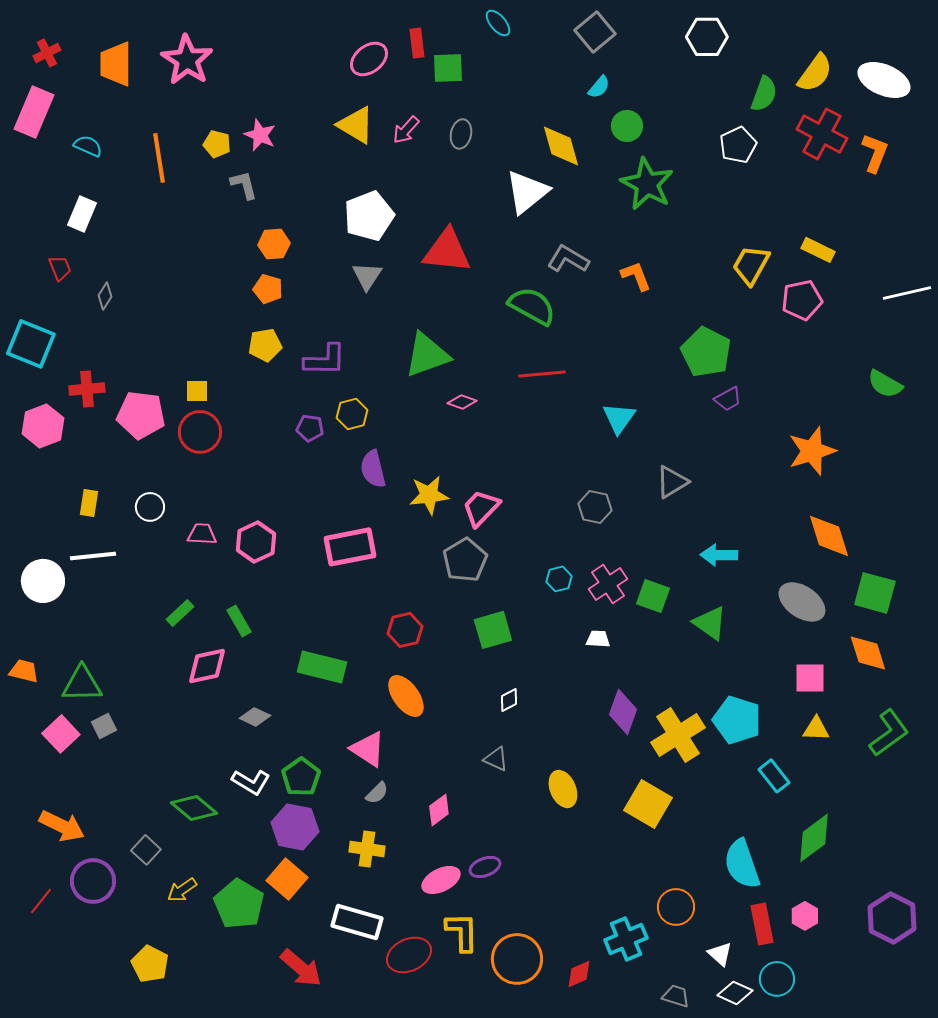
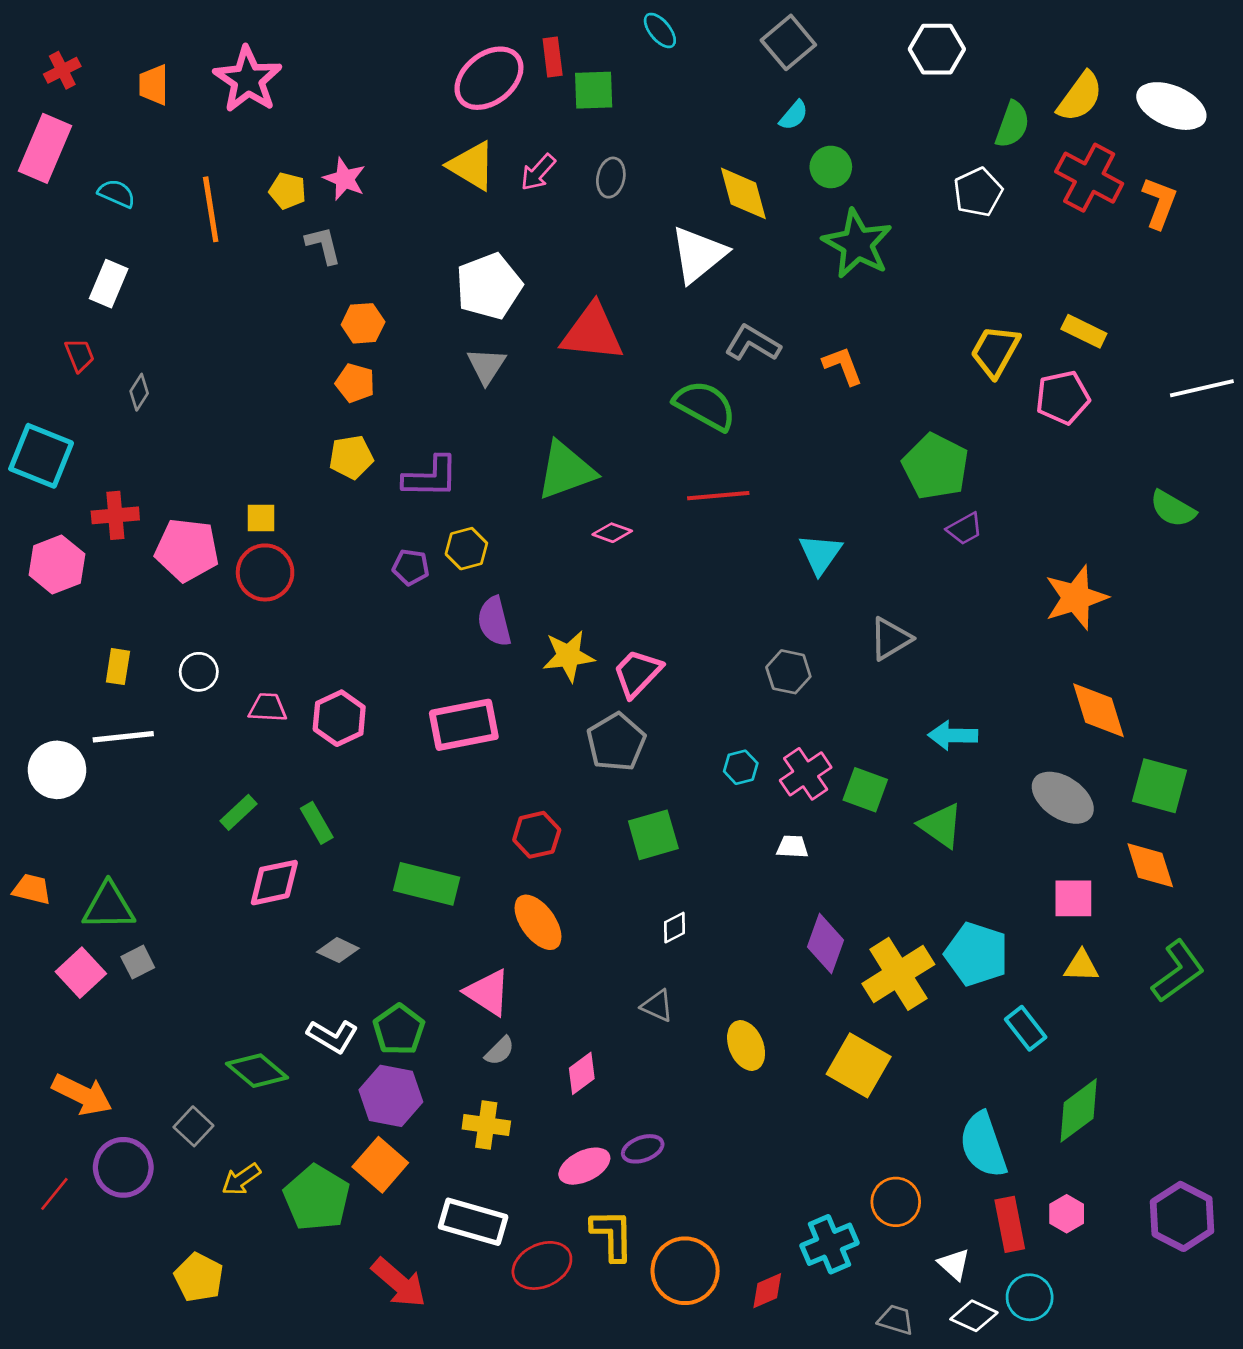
pink ellipse: (369, 59) -> (489, 78), size x1.4
orange trapezoid: (116, 64) -> (154, 85), size x0.7

